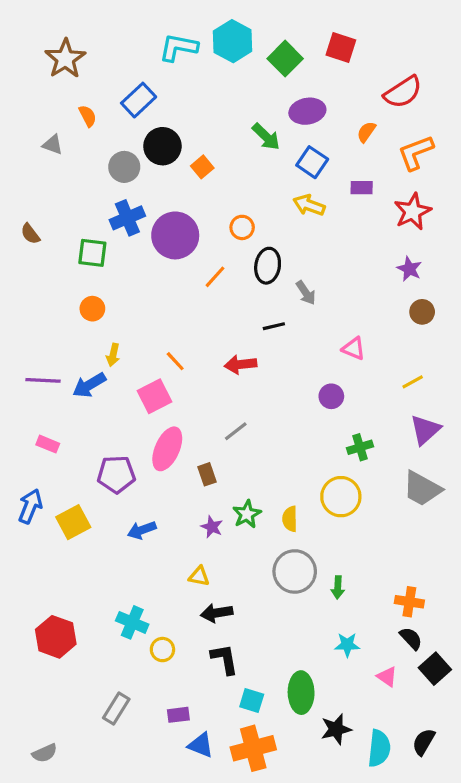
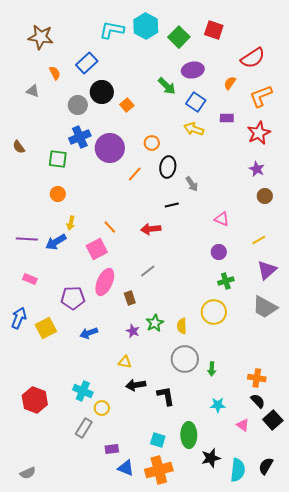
brown star: (65, 59) -> (41, 37), turned -30
purple circle: (331, 396) -> (219, 252), moved
black L-shape: (225, 659) -> (166, 396), moved
gray rectangle: (116, 708) -> (84, 428), moved

